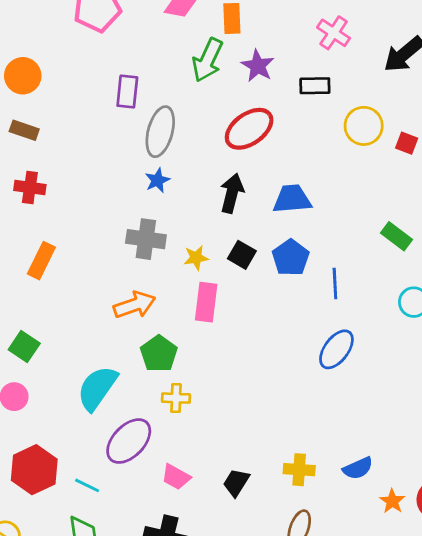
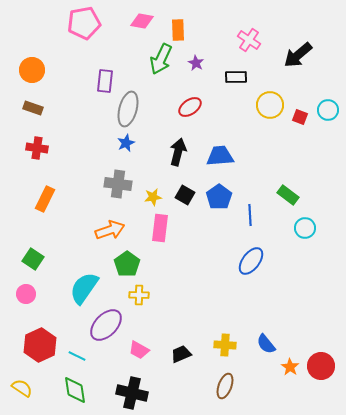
purple star: (258, 66) -> (196, 63), size x0.7
red ellipse: (249, 129) -> (190, 107), size x0.7
green rectangle: (397, 236) -> (288, 195), moved
blue semicircle: (358, 468) -> (266, 344), turned 75
black trapezoid: (236, 483) -> (181, 354), turned 35

